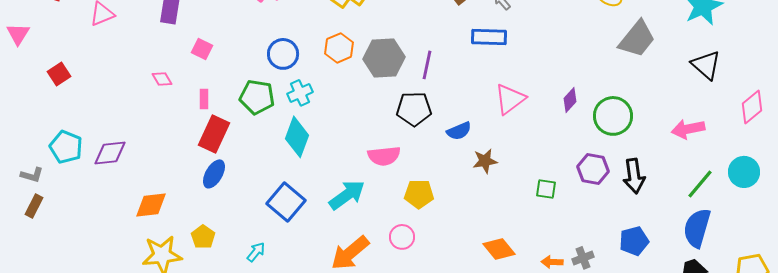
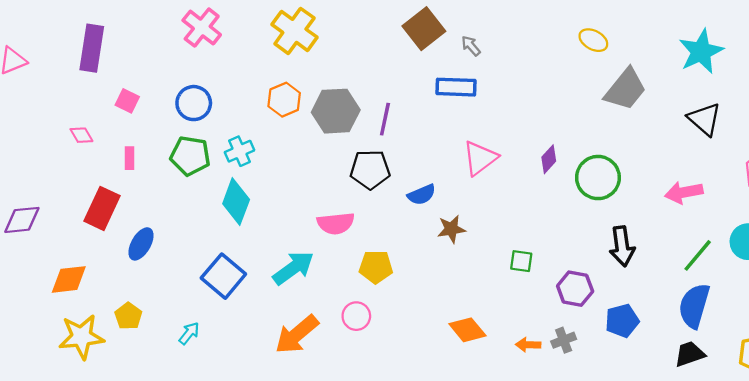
blue circle: (283, 54) -> (194, 103), moved
red rectangle: (214, 134) -> (102, 208), moved
purple hexagon: (593, 169) -> (575, 289), moved

